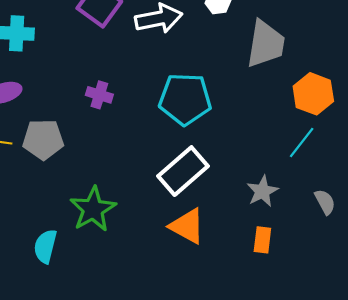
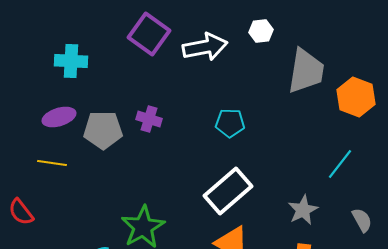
orange hexagon: (313, 94) -> (356, 97), moved
cyan pentagon: (185, 99) -> (230, 123), size x0.6
gray pentagon: (43, 139) -> (103, 130), moved

